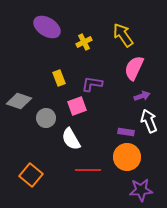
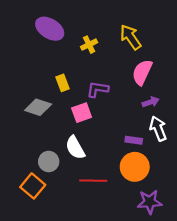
gray diamond: (19, 101) -> (38, 107), moved
gray circle: (46, 118) -> (49, 162), moved

